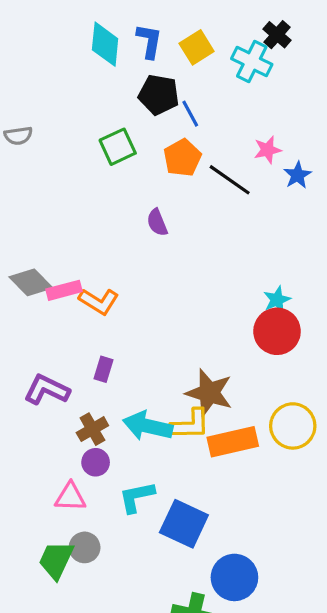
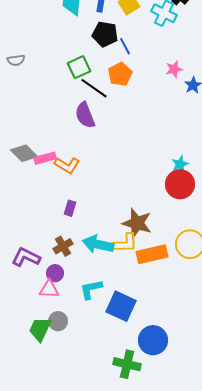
black line: (230, 180) -> (94, 88), moved
purple semicircle: (157, 222) -> (85, 115), moved, size x1.5
purple L-shape: (47, 390) -> (26, 257), moved
purple circle: (96, 462) -> (55, 273), moved

